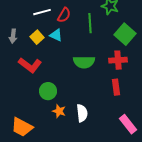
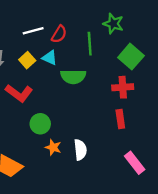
green semicircle: (84, 62) -> (73, 77), moved

